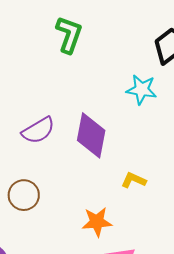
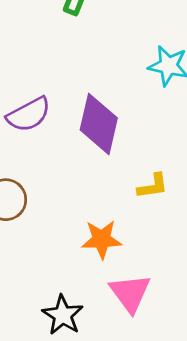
yellow L-shape: (134, 180) -> (153, 186), turned 145

